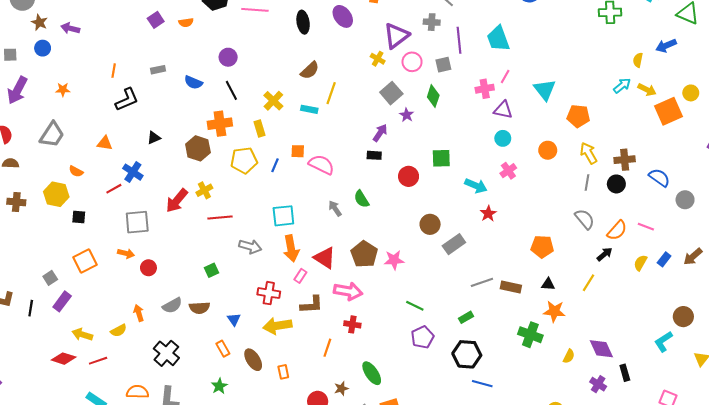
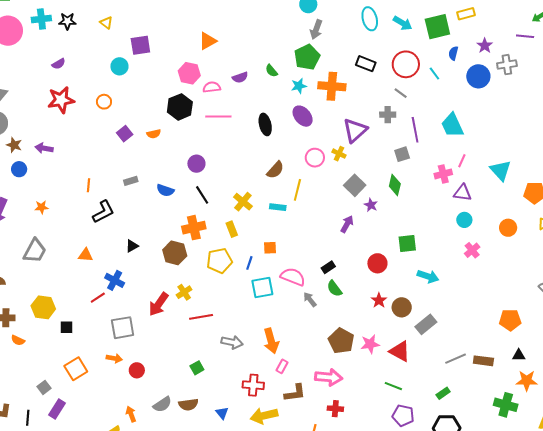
pink circle: (412, 62) -> (315, 158), moved
black rectangle: (374, 155) -> (328, 267), moved, turned -32
pink semicircle: (321, 165) -> (293, 277), moved
orange semicircle: (76, 171) -> (18, 340), moved
cyan arrow: (476, 186) -> (428, 276), moved
red star: (488, 214) -> (379, 300), moved
cyan square: (283, 216) -> (262, 288), moved
red triangle: (325, 258) -> (400, 351), moved
purple pentagon: (423, 337) -> (403, 416), turned -30

